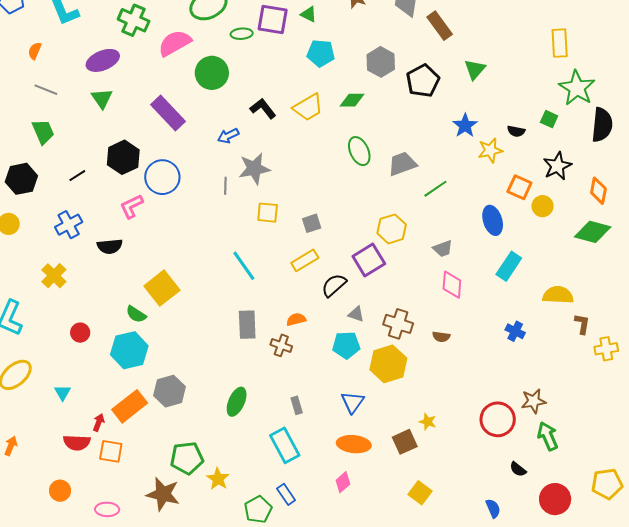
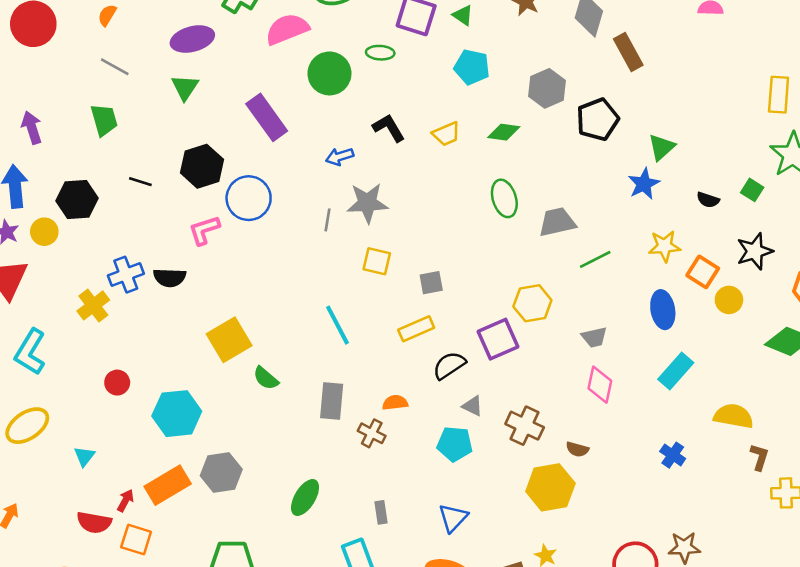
green ellipse: (242, 34) -> (380, 53), moved
green triangle: (475, 69) -> (662, 147), moved
yellow trapezoid: (308, 107) -> (446, 134), size x0.7
yellow star: (490, 150) -> (664, 246), moved
black line: (77, 176) -> (140, 182), turned 42
black hexagon: (21, 179) -> (77, 200), moved
blue cross: (69, 225) -> (126, 275), moved
green semicircle: (136, 314) -> (266, 378), moved
yellow hexagon: (388, 364) -> (550, 487), moved

